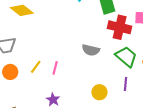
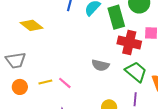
yellow line: (36, 67) -> (45, 82), turned 40
pink line: (55, 68) -> (65, 83), turned -64

